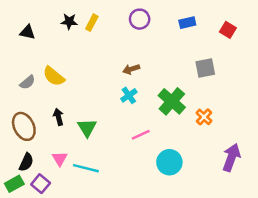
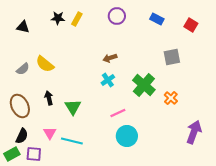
blue rectangle: (187, 23) -> (157, 19), turned 40
cyan circle: (169, 162) -> (127, 136), moved
purple square: (41, 184) -> (34, 154), turned -35

